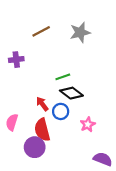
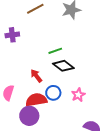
blue circle: (61, 111) -> (53, 93), moved
red semicircle: (42, 130) -> (36, 100), turned 95

